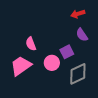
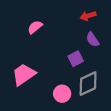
pink semicircle: (31, 44) -> (35, 27), moved, turned 72
pink circle: (52, 63) -> (62, 94), moved

